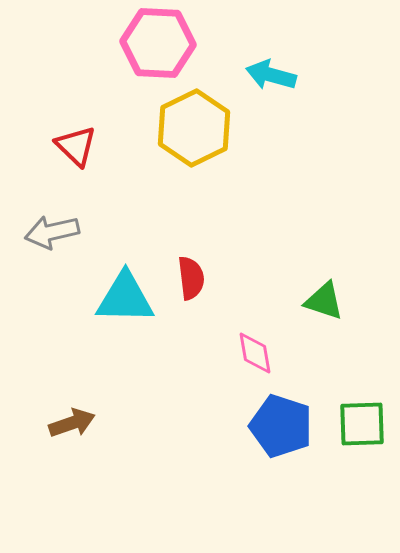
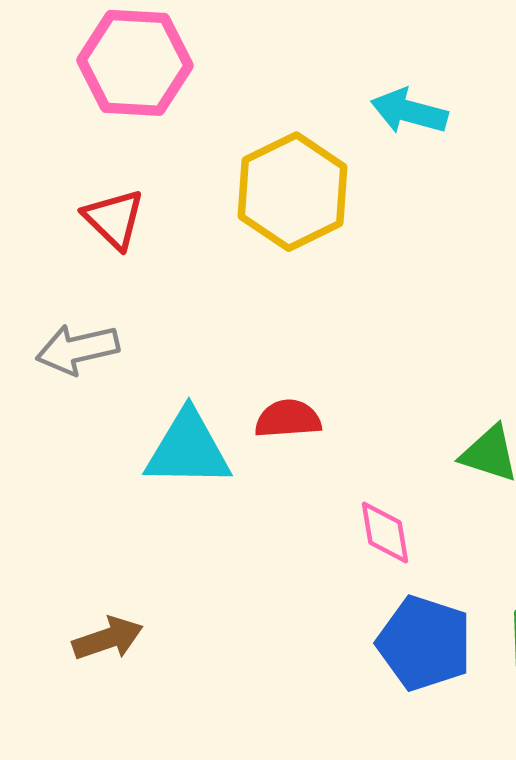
pink hexagon: (158, 43) -> (135, 63), moved
red semicircle: (191, 278) -> (288, 419), turned -87

